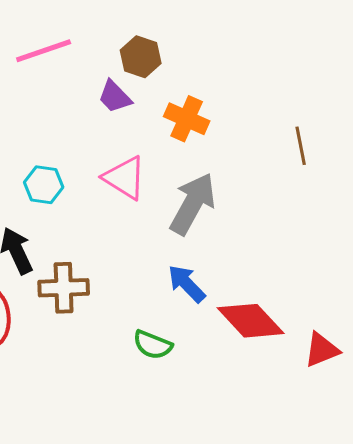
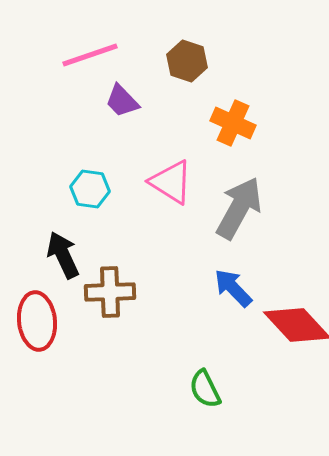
purple trapezoid: (115, 97) -> (122, 101), moved
green semicircle: (153, 345) -> (205, 389), moved, turned 42

